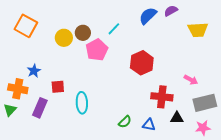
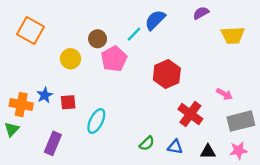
blue semicircle: (148, 16) -> (155, 20), moved
yellow circle: (64, 38) -> (70, 59), moved
blue star: (34, 71) -> (45, 95), moved
red cross: (162, 97) -> (190, 114), turned 30
cyan ellipse: (82, 103) -> (96, 121), turned 30
purple rectangle: (40, 108) -> (53, 143), moved
black triangle: (177, 118) -> (208, 152), moved

